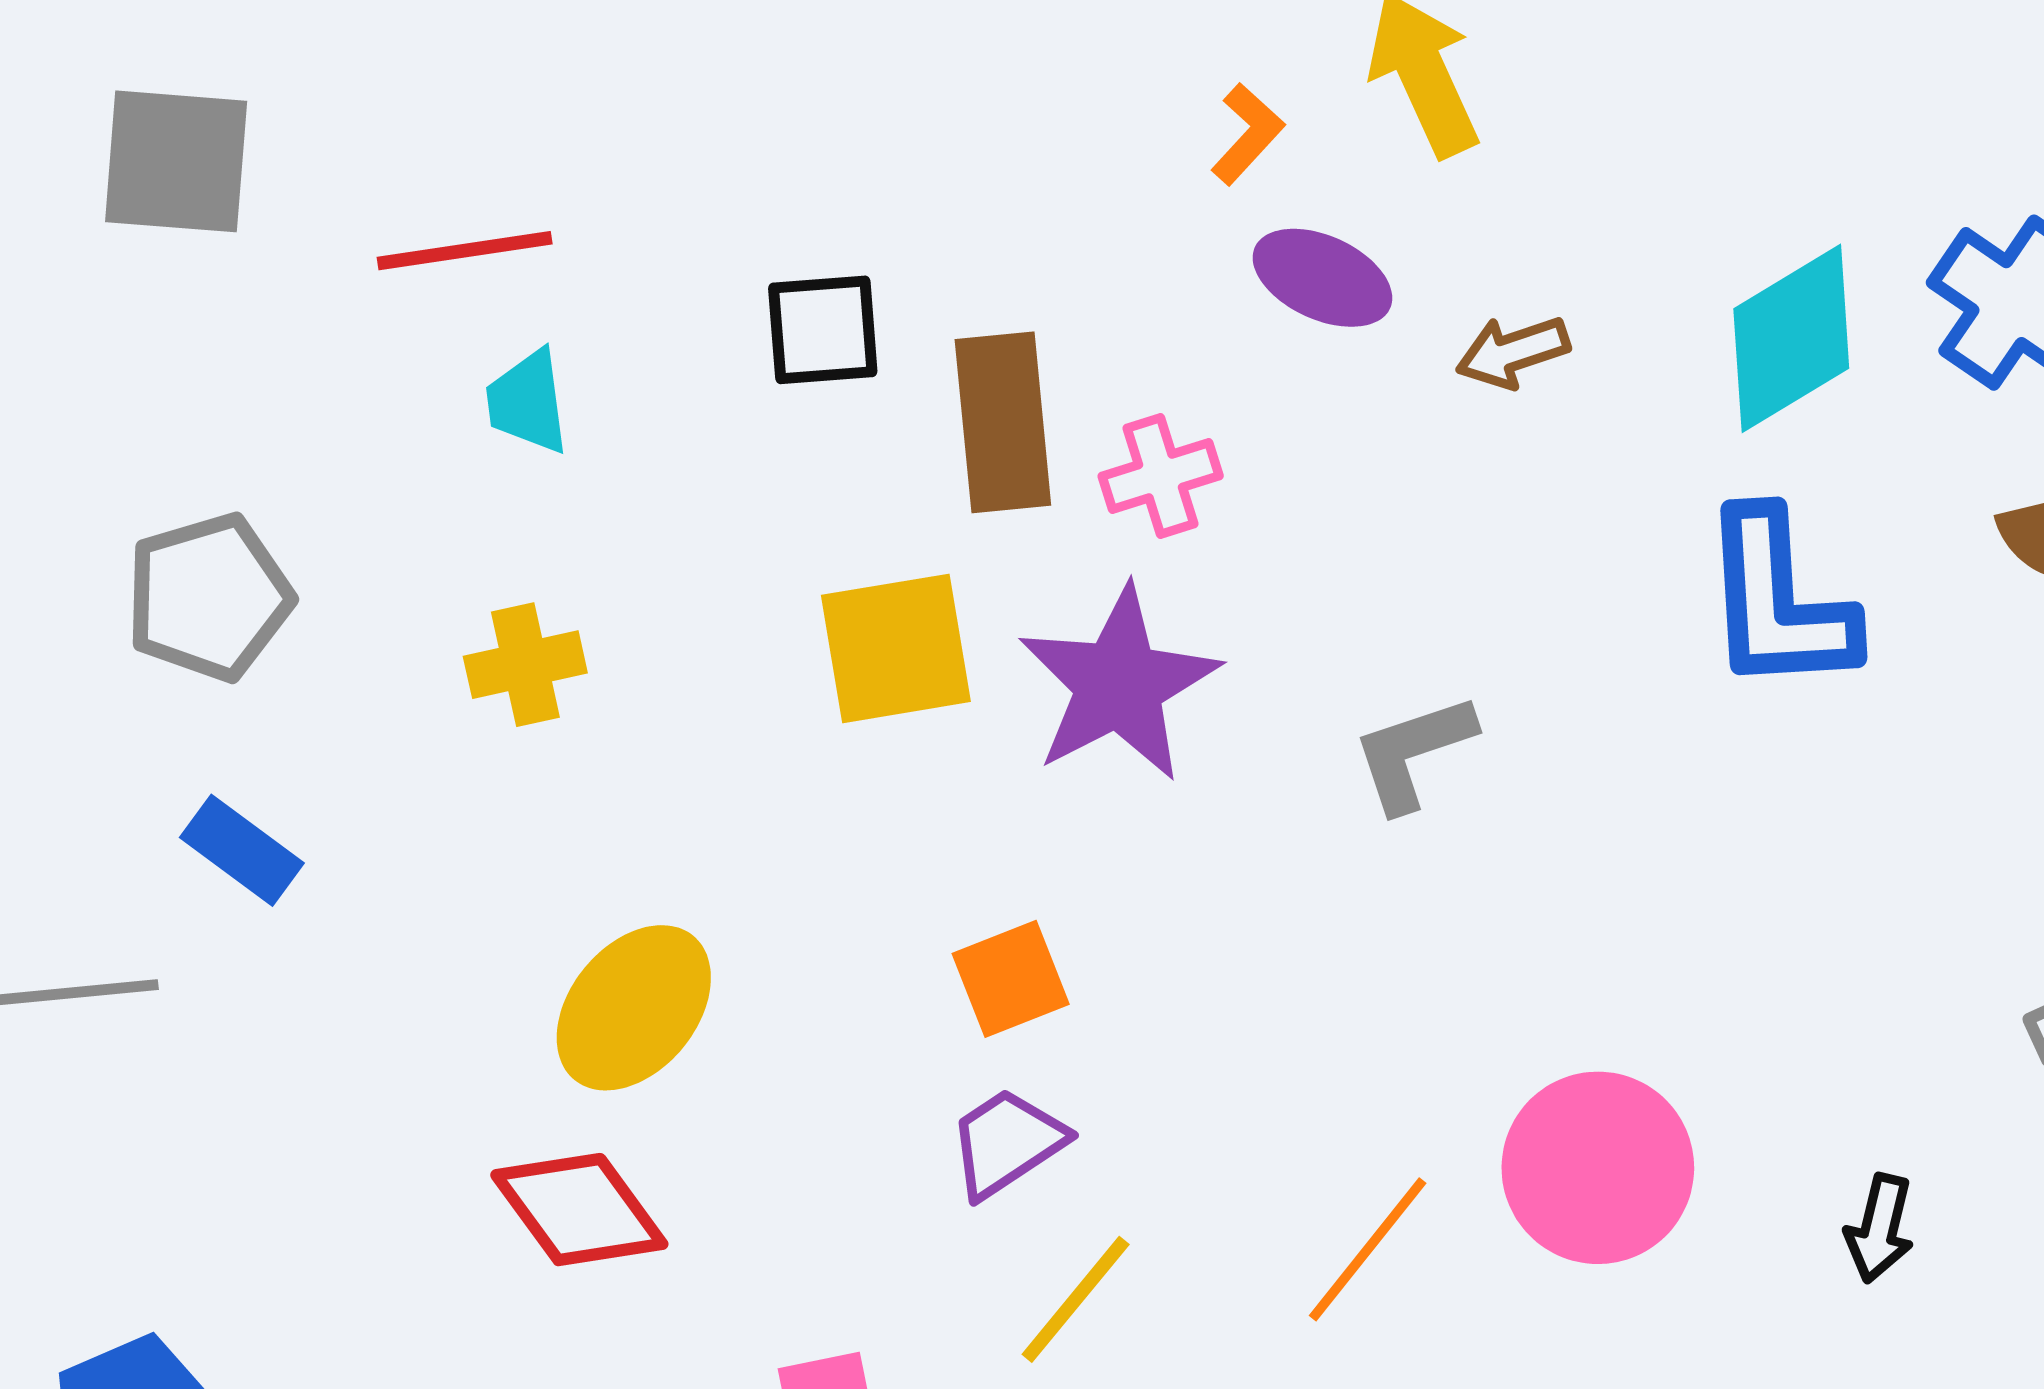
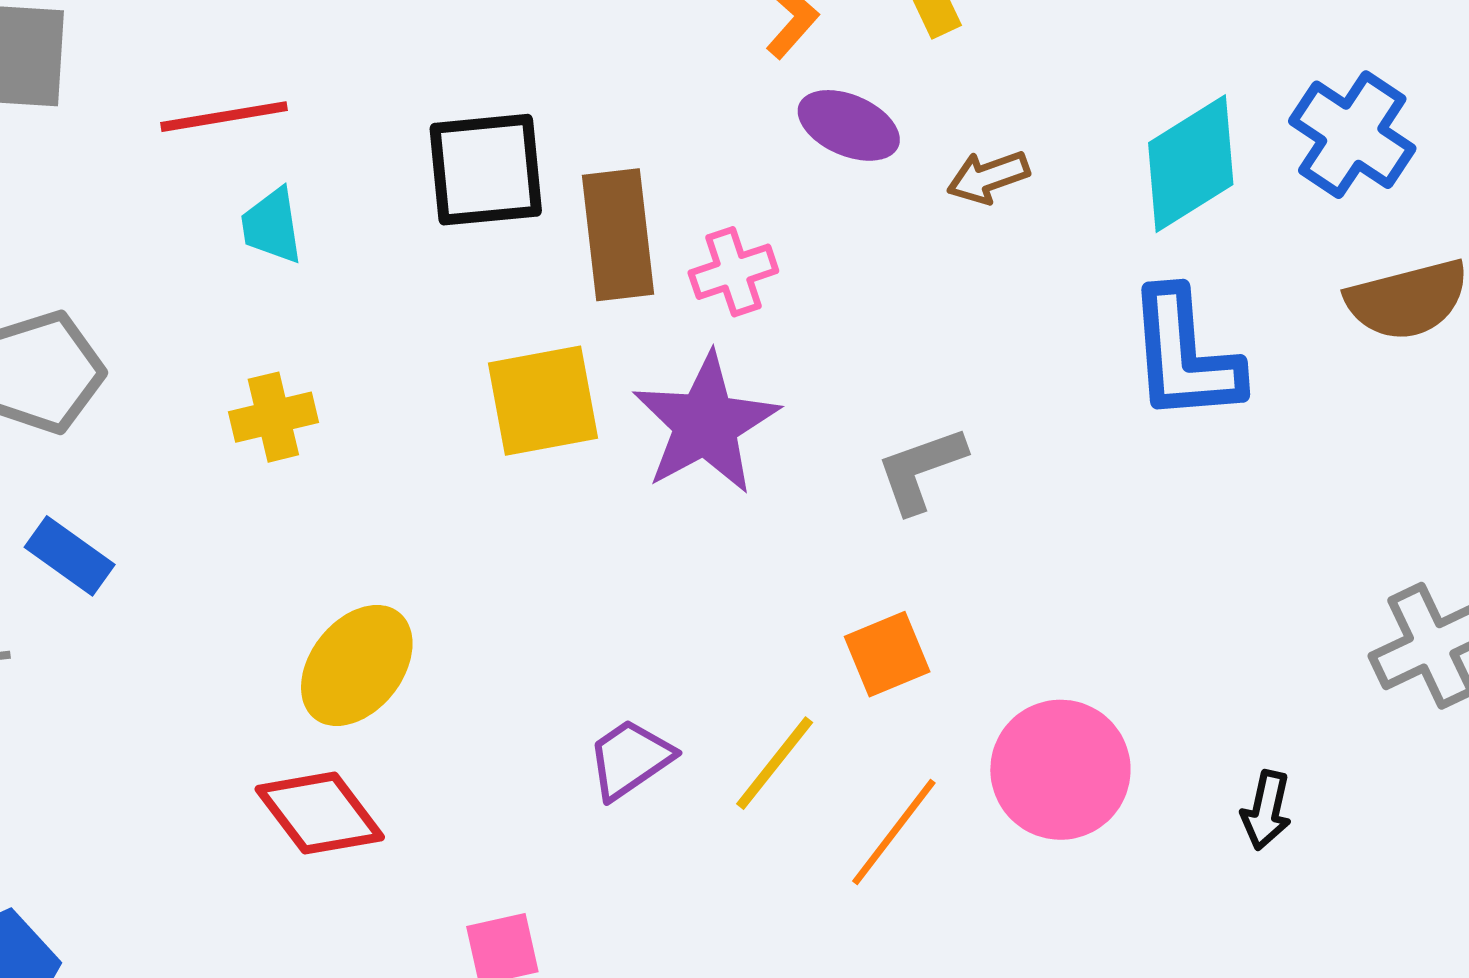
black square: (823, 330) -> (486, 170), size x1.4
orange square: (1011, 979) -> (887, 654), moved
yellow line: (1076, 1299) -> (775, 763), moved

